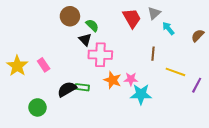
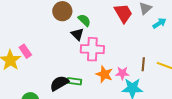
cyan arrow: (168, 28) -> (159, 23), turned 96
brown line: (153, 54) -> (143, 64), moved
pink rectangle: (44, 65) -> (25, 51), moved

